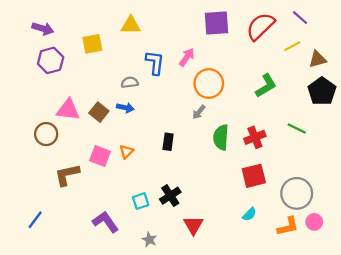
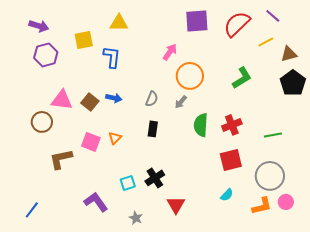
blue L-shape: (155, 63) -> (112, 57), moved
gray semicircle: (130, 82) -> (152, 99), moved, turned 119
green line: (297, 129) -> (273, 135), moved, turned -36
blue line: (35, 220) -> (32, 210), moved

